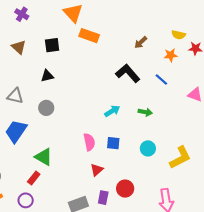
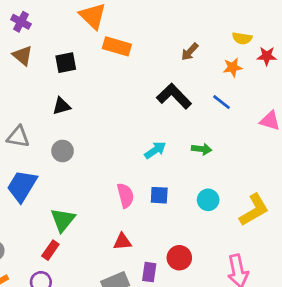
brown triangle: (19, 47) -> (23, 55), moved
green triangle: (44, 157) -> (63, 220), turned 42
red triangle: (97, 170) -> (122, 242), moved, turned 40

